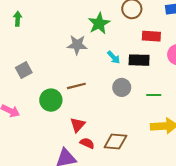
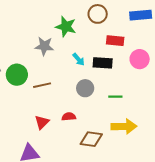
green star: (99, 23) -> (66, 27), turned -30
green circle: (51, 100) -> (17, 75), moved
brown diamond: (115, 142) -> (91, 139), moved
red semicircle: (87, 143) -> (69, 117), moved, turned -32

